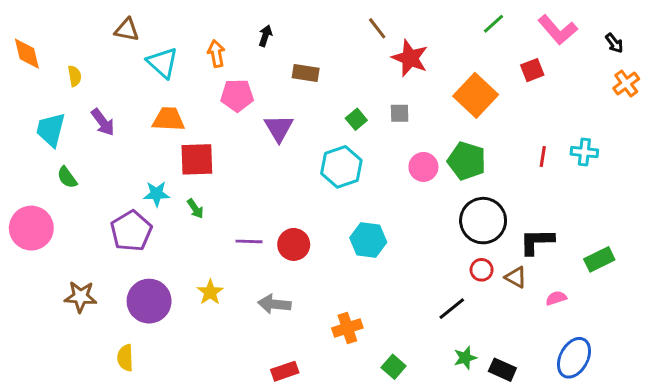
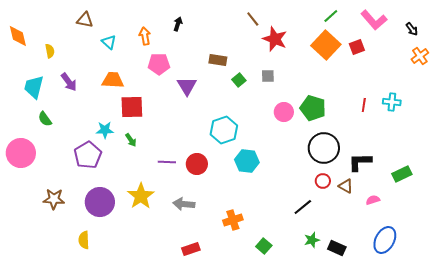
cyan triangle: (163, 63) -> (109, 42), size x0.7
brown rectangle: (306, 73) -> (218, 60), moved
orange square: (476, 95) -> (326, 45), moved
cyan hexagon: (341, 167) -> (224, 130), moved
yellow star: (210, 292) -> (141, 196), size x1.5

